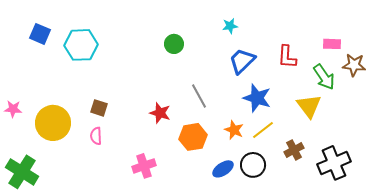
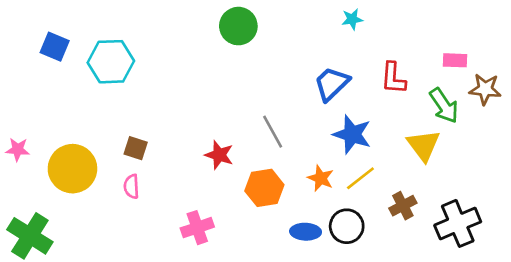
cyan star: (230, 26) -> (352, 19), moved
green circle: (174, 44) -> (238, 26), moved, size x1.4
blue ellipse: (223, 169) -> (306, 232), turned 35

